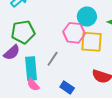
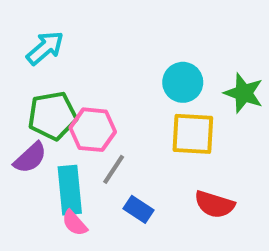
pink hexagon: (74, 33) -> (93, 130), moved
blue rectangle: (67, 88) -> (139, 209), moved

